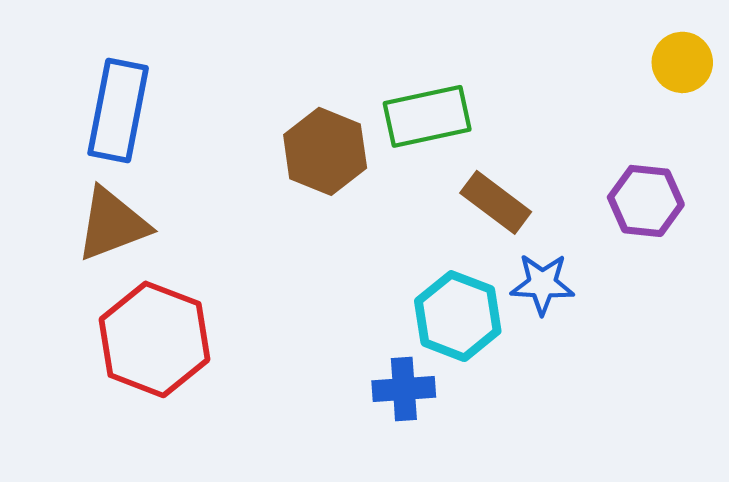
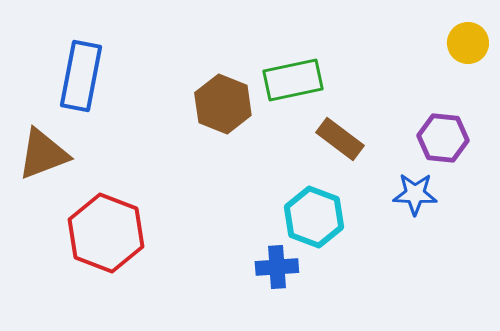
brown triangle: (112, 224) -> (43, 154), moved
blue star: (542, 284) -> (415, 194), moved

